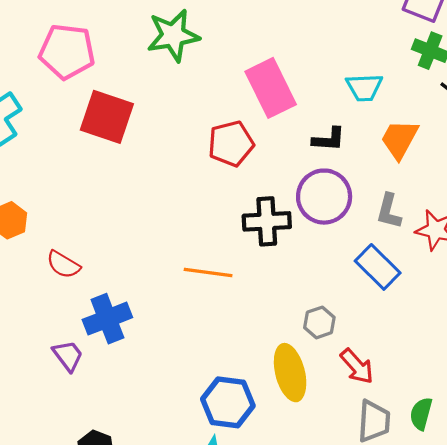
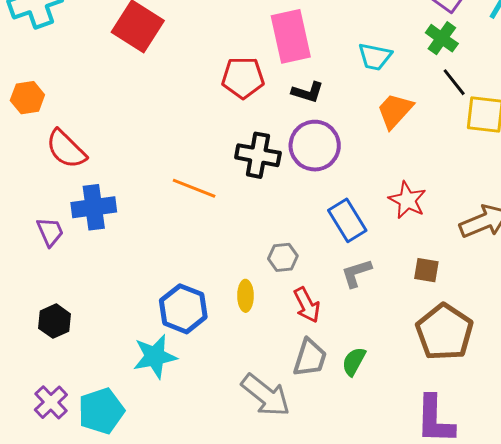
black L-shape: (329, 139) -> (308, 92), moved
gray L-shape: (389, 211) -> (356, 273), moved, turned 44
red semicircle: (63, 265) -> (66, 149), size x1.4
yellow ellipse: (290, 373) -> (245, 296), size x0.6

